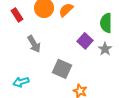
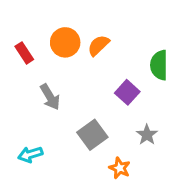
gray star: (105, 49) -> (147, 135), moved
gray square: (62, 69) -> (92, 135), turned 30

